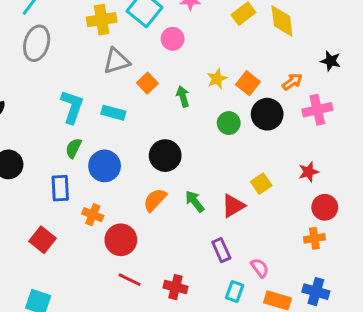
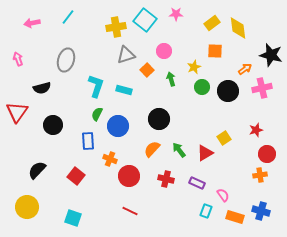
pink circle: (173, 39) -> (164, 51), moved
gray ellipse: (37, 43) -> (66, 60), moved
black star: (331, 61) -> (271, 55), size x1.6
orange square: (248, 83) -> (215, 51), moved, turned -35
green circle: (229, 123) -> (202, 87), moved
purple rectangle: (221, 250) -> (197, 183), turned -42
red line: (130, 280) -> (130, 211), moved
red cross: (176, 287) -> (166, 179), moved

